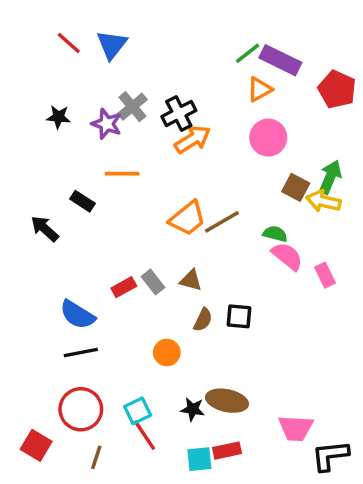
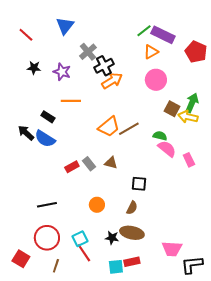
red line: (69, 43) -> (26, 35), moved
gray cross: (132, 107) -> (88, 52), moved
blue semicircle: (77, 315) -> (45, 139), moved
brown semicircle: (203, 320) -> (132, 208), moved

